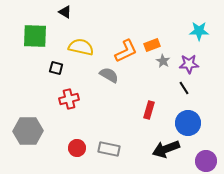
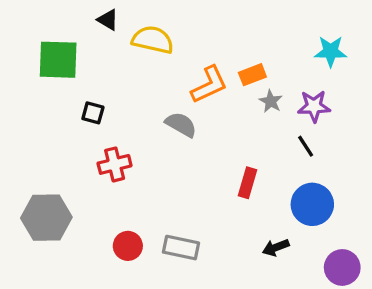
yellow semicircle: (81, 47) -> (153, 40), moved
black arrow: (166, 149) -> (276, 248), size x0.6

